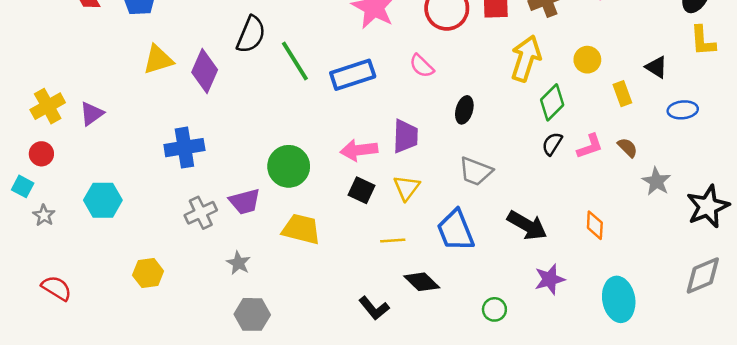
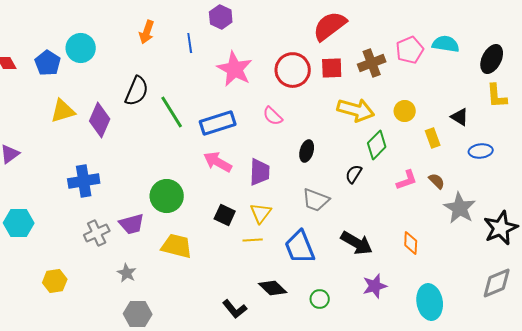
yellow arrow: (526, 58) -> (356, 110), turned 87
black semicircle: (552, 144) -> (354, 174), moved
pink arrow: (359, 150) -> (218, 162), moved, turned 36
gray star: (656, 181) -> (460, 208), size x1.4
yellow line: (393, 240) -> (253, 240), moved
green circle: (494, 309) -> (320, 299), moved

